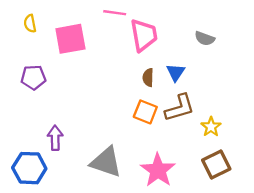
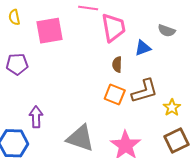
blue triangle: (176, 72) -> (143, 48), moved, turned 36

